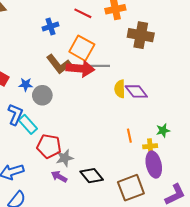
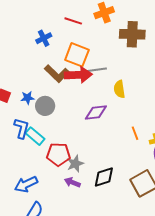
purple diamond: (136, 91) -> (96, 112), moved, turned -50
black diamond: (92, 176) -> (104, 177), turned -60

